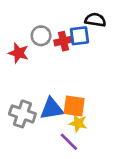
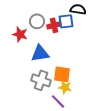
blue triangle: (52, 109) -> (40, 53), moved
gray cross: (22, 114) -> (41, 80), moved

